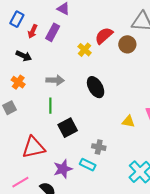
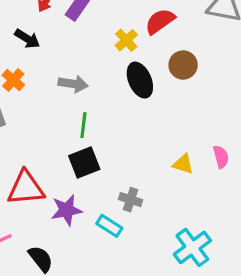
brown circle: (127, 44) -> (183, 65), moved
black ellipse: (96, 87) -> (140, 80), moved
green line: (50, 106) -> (83, 125), moved
purple star: (63, 169) -> (67, 210), moved

